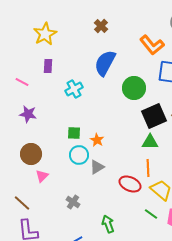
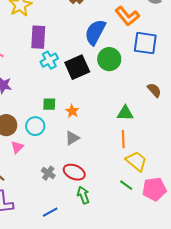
blue semicircle: (105, 63) -> (95, 32), moved
purple rectangle: (48, 66) -> (38, 37), moved, size x1.6
black square: (154, 116) -> (77, 67), moved
cyan circle: (79, 155) -> (35, 126), moved
red ellipse: (130, 184) -> (74, 172), moved

